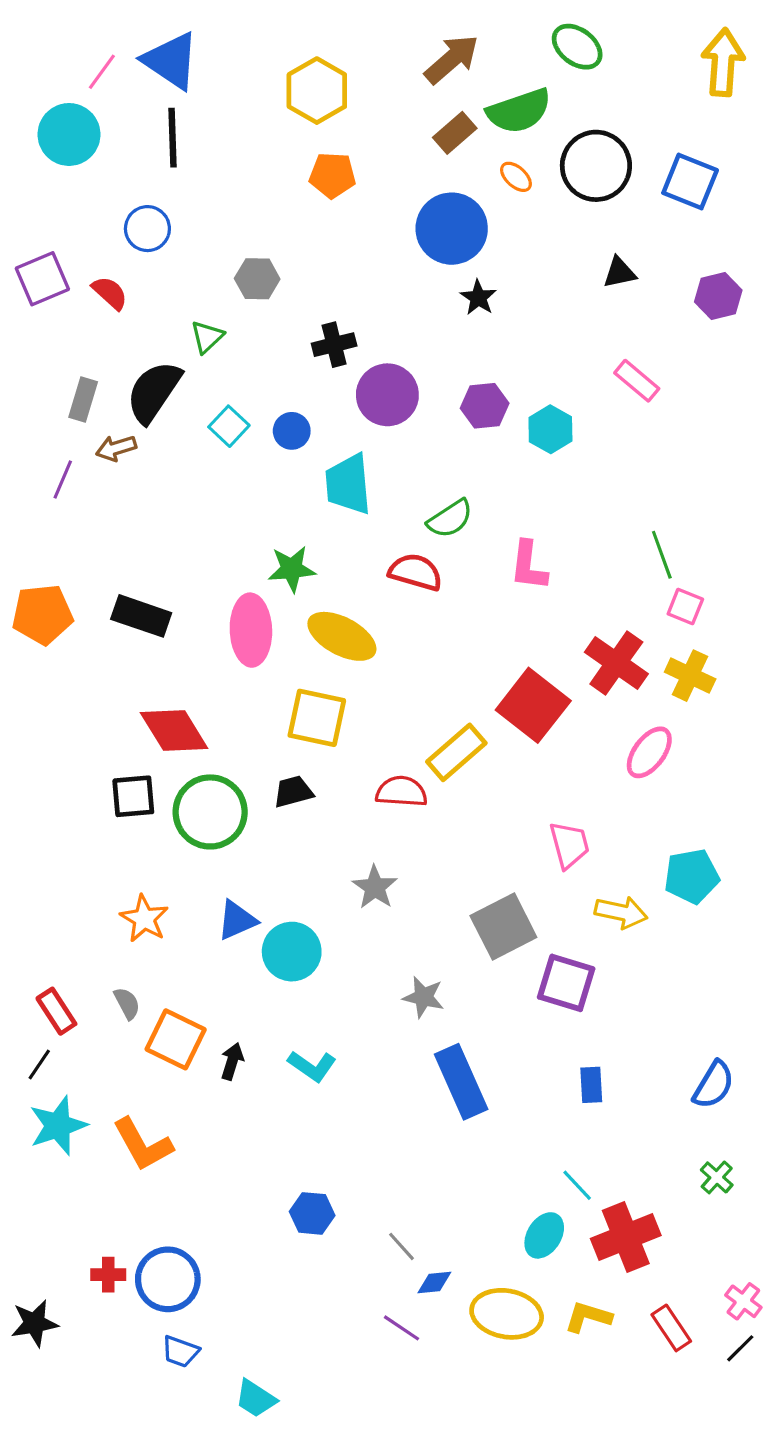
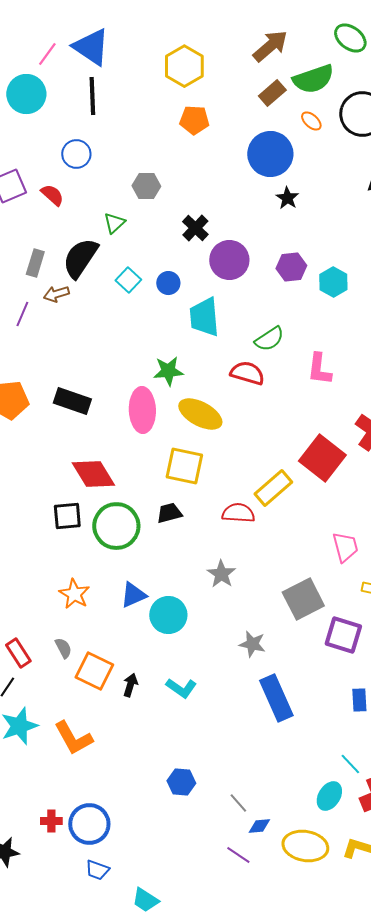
black cross: (334, 345) -> (195, 228), turned -32

